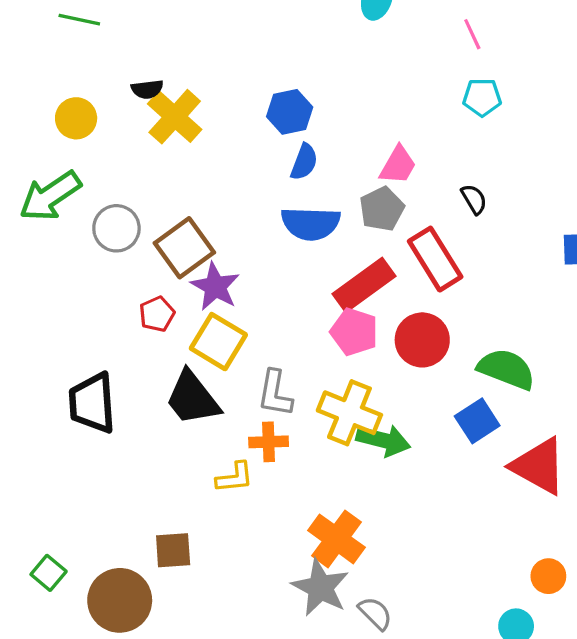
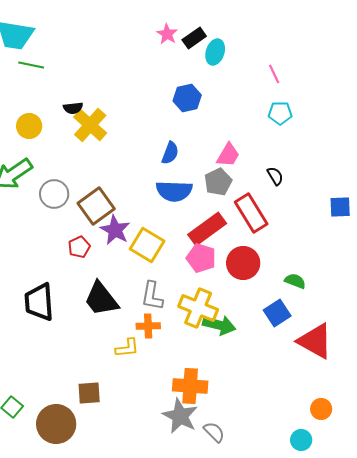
blue hexagon: (290, 112) -> (187, 98), moved
yellow square: (218, 342) -> (147, 245), moved
green semicircle: (506, 369) -> (295, 281), size x0.6
orange cross: (336, 539) -> (190, 386), turned -32

